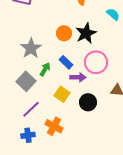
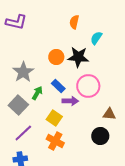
cyan semicircle: (113, 14) -> (96, 38), moved, turned -96
black star: (86, 33) -> (78, 57), turned 30
black circle: (88, 102) -> (100, 136), moved
orange cross: (54, 126) -> (55, 141), moved

